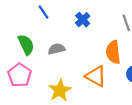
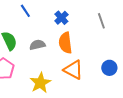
orange semicircle: (113, 52) -> (65, 43), moved

